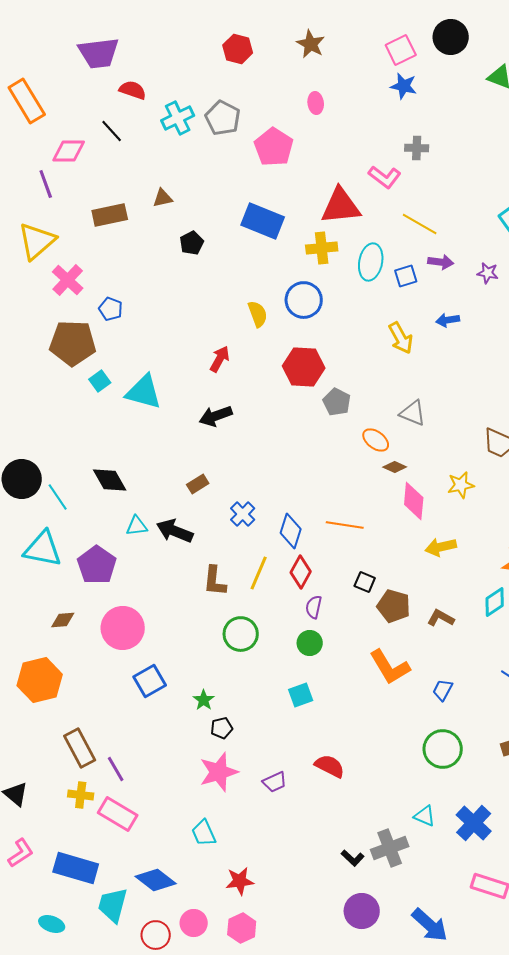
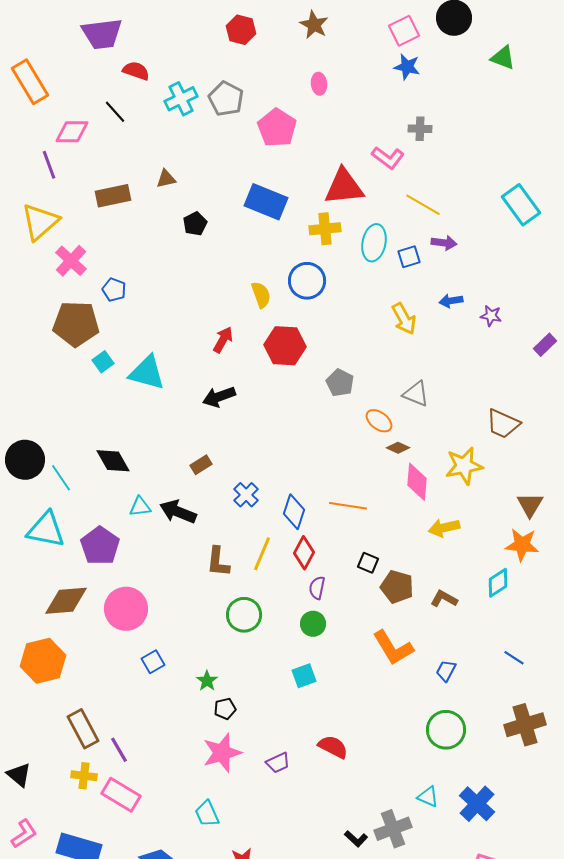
purple star: (488, 273) -> (491, 316), moved
red hexagon: (304, 367) -> (285, 346), moved
yellow star: (461, 485) -> (464, 466), size x1.4
brown diamond: (63, 620) -> (66, 601), size x1.8
blue square: (150, 681) -> (153, 662), size x0.7

